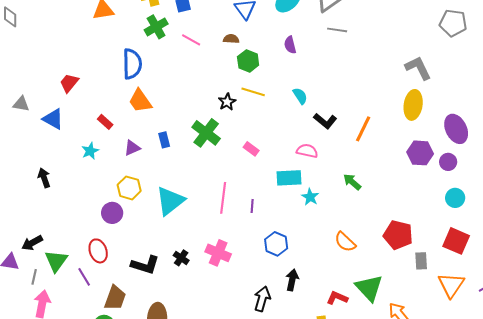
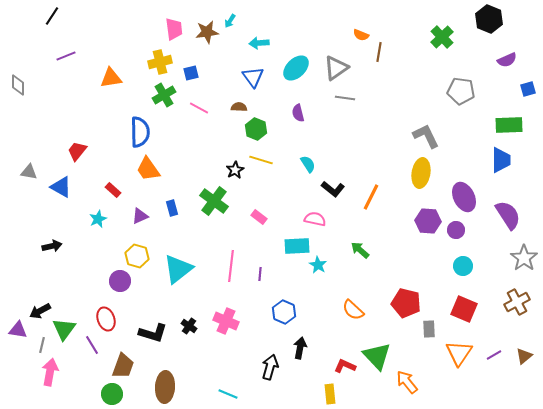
black arrow: (44, 178) -> (52, 246), turned 96

